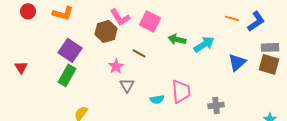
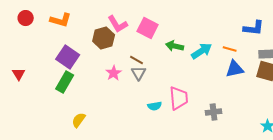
orange line: (232, 18) -> (230, 49), moved
blue L-shape: (256, 21) -> (254, 28), turned 40
blue triangle: (237, 62) -> (235, 69), turned 30
gray triangle: (127, 85) -> (139, 73), moved

